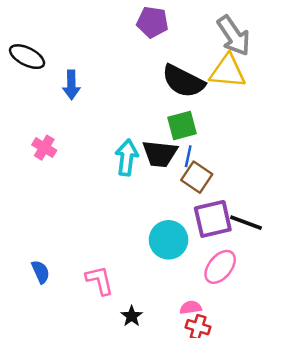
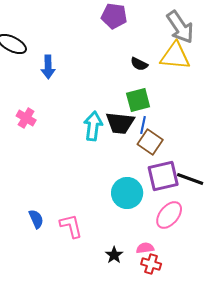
black semicircle: (183, 81) -> (139, 64), size x0.5
blue semicircle: (41, 272) -> (36, 219), moved
black star: (132, 316) -> (114, 255), moved

